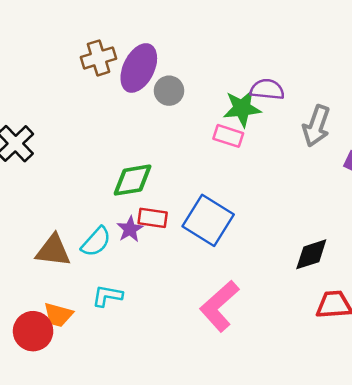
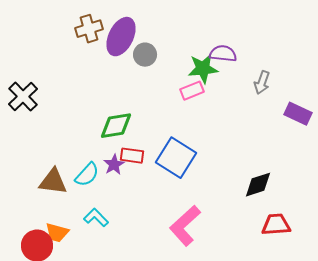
gray arrow: (316, 126) -> (262, 83), size x0.7
pink rectangle: (228, 136) -> (192, 91), turned -40
cyan L-shape: (107, 296) -> (96, 218), turned 35

